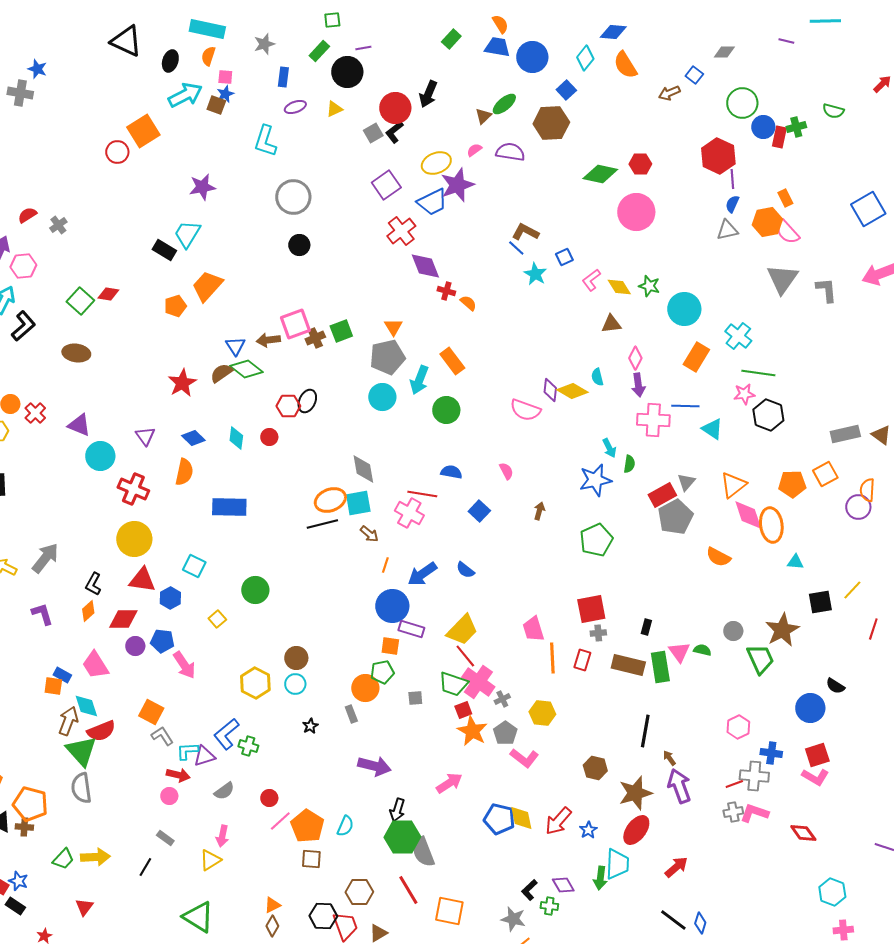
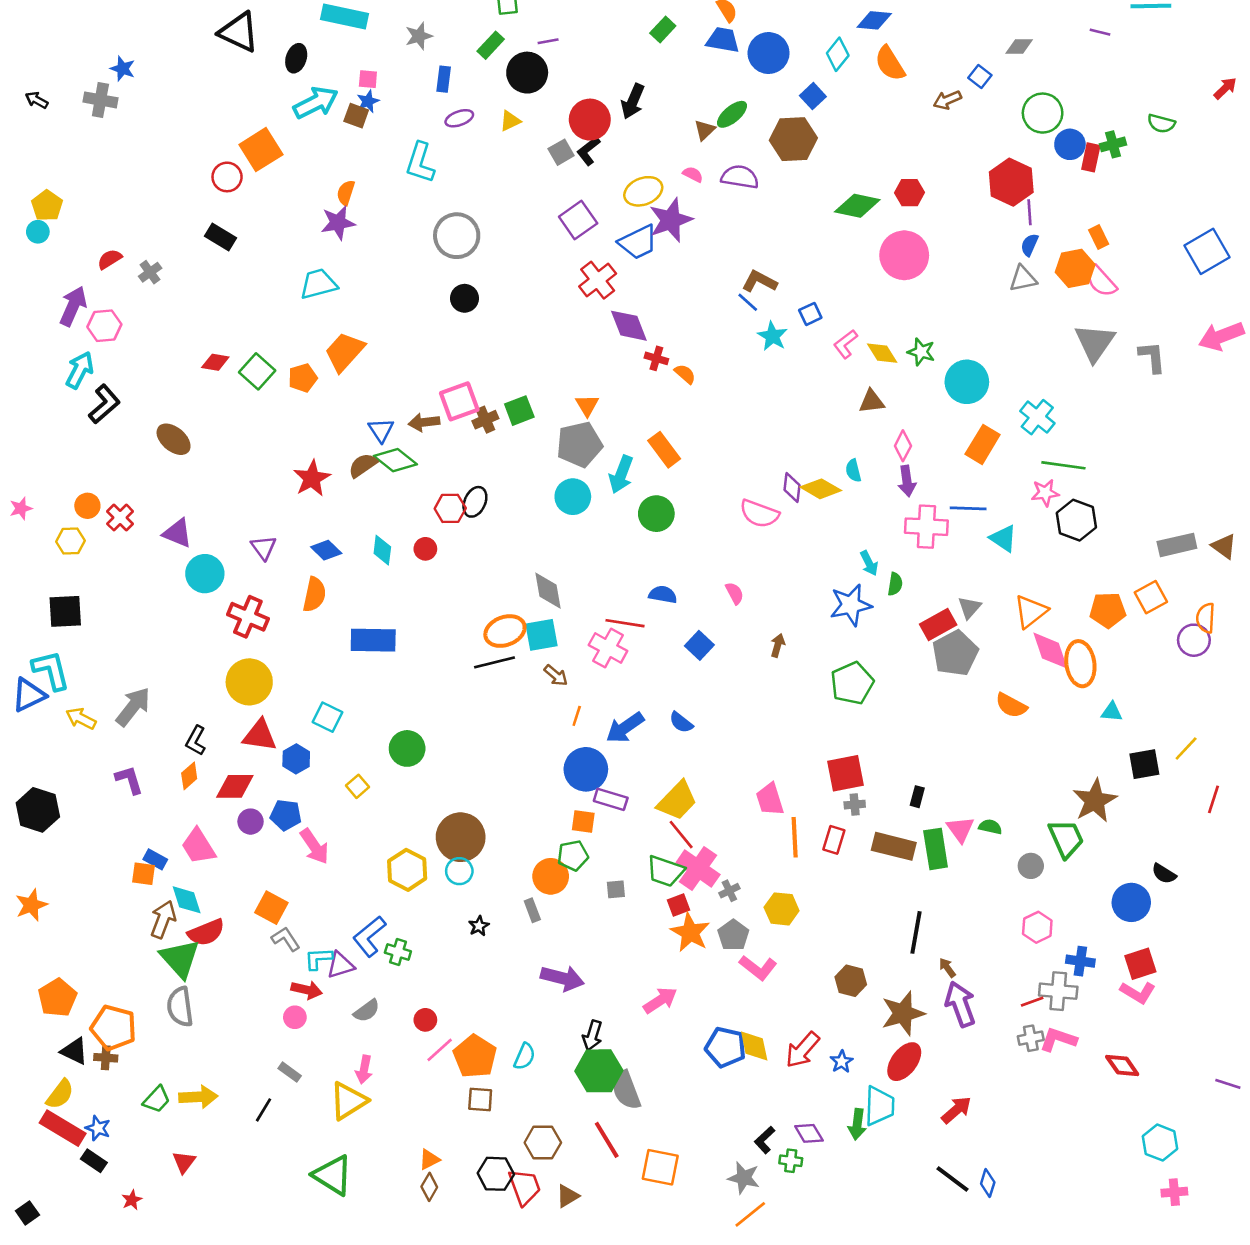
orange semicircle: (208, 56) -> (346, 193), moved
pink semicircle: (474, 150) -> (693, 174), turned 63
cyan trapezoid: (187, 234) -> (318, 284), turned 44
black rectangle: (164, 250) -> (221, 237), moved
green square: (80, 301) -> (257, 371), moved
brown ellipse: (76, 353) -> (174, 439), turned 32
gray circle: (733, 631) -> (1031, 866), moved
brown circle: (296, 658) -> (461, 837), size x1.6
yellow triangle: (210, 860) -> (348, 1101), size x1.4

